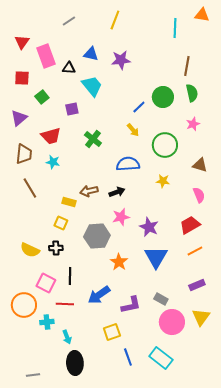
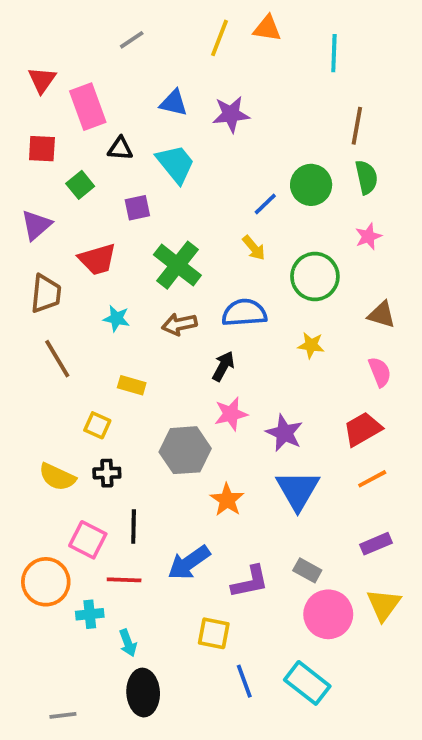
orange triangle: (202, 15) -> (267, 28), moved
black triangle: (69, 68) -> (120, 149), moved
green cross: (93, 139) -> (177, 265), size x1.4
cyan star: (53, 162) -> (116, 318), moved
brown arrow: (89, 191) -> (179, 324), moved
black arrow: (117, 192) -> (223, 366), turned -42
yellow square: (61, 223) -> (97, 425), moved
yellow square: (112, 332) -> (214, 633), turned 30

